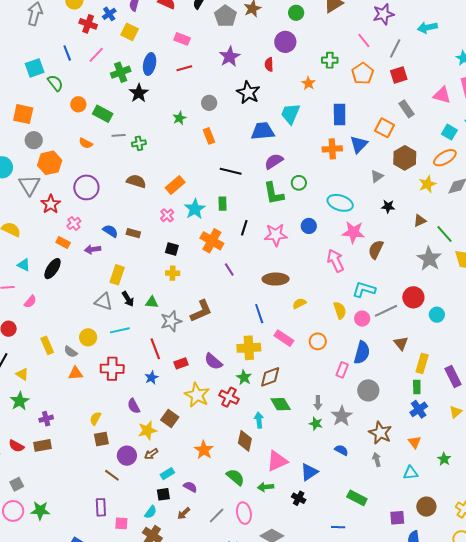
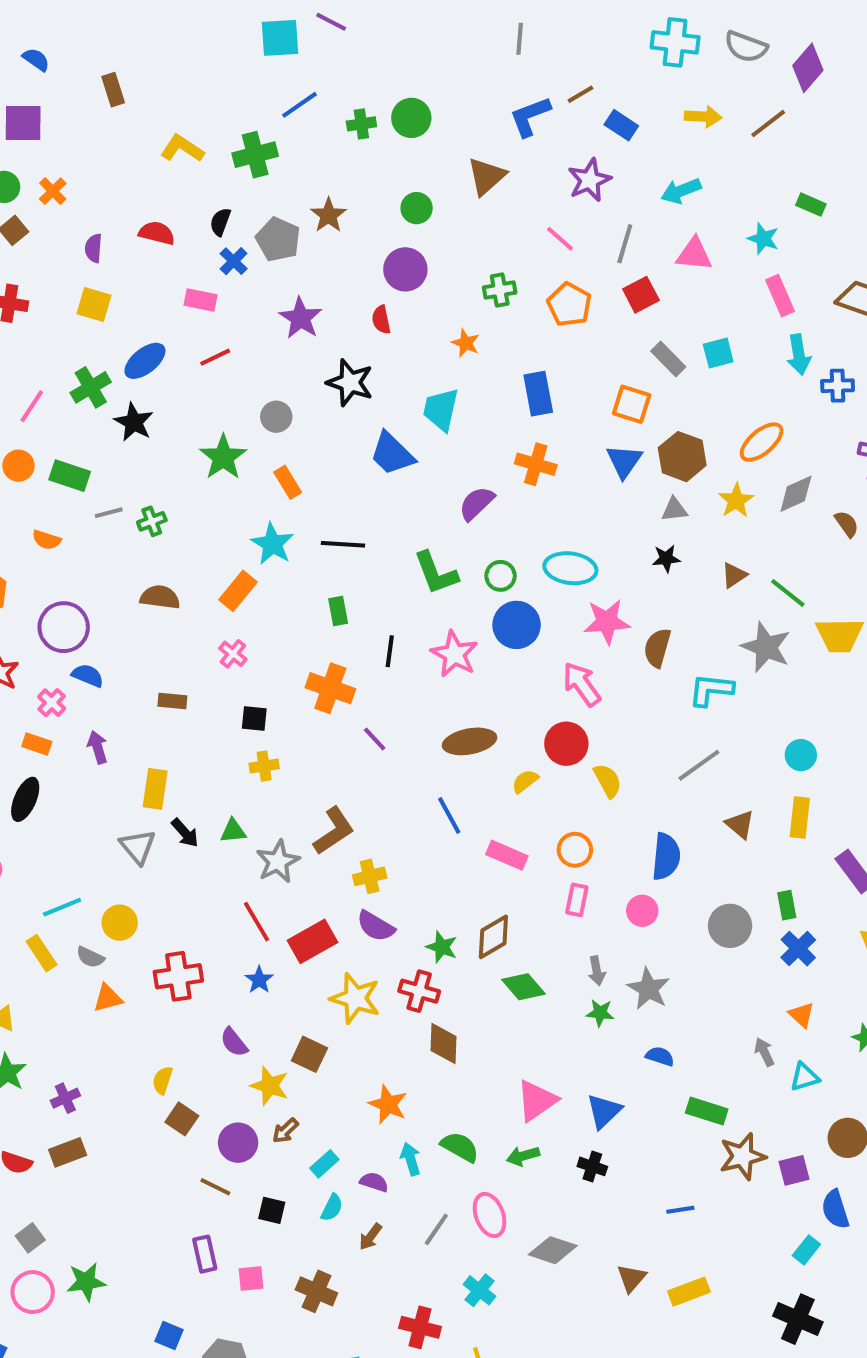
blue cross: (109, 14) -> (234, 261), moved
pink line: (96, 55) -> (32, 406), moved
blue ellipse: (150, 64) -> (145, 361), turned 50
pink triangle: (442, 95) -> (694, 254), moved
green star: (180, 118) -> (223, 457), size x1.6
blue trapezoid: (263, 131) -> (392, 454), turned -120
cyan square: (449, 132) -> (718, 353), moved, turned -35
blue triangle: (359, 144) -> (624, 461), moved
orange cross: (332, 149) -> (536, 464), turned 30
purple semicircle: (274, 161) -> (477, 503), moved
gray triangle: (377, 176) -> (674, 510), moved, turned 40
green circle: (299, 183) -> (501, 576), moved
cyan star: (195, 209) -> (272, 544), moved
blue circle: (309, 226) -> (517, 625), size x1.5
blue semicircle: (110, 231) -> (88, 676), moved
pink star: (276, 235) -> (454, 654), turned -30
purple arrow: (93, 249) -> (98, 747), turned 91
cyan L-shape: (364, 290) -> (711, 690), moved
red circle: (413, 297) -> (566, 744), moved
gray triangle: (104, 302) -> (138, 847), turned 42
pink circle: (362, 319) -> (642, 911), moved
cyan line: (120, 330) -> (62, 907), moved
yellow cross: (249, 348) -> (370, 876), moved, size x0.7
red rectangle: (181, 363) -> (312, 941), size x1.6
yellow rectangle: (422, 363) -> (800, 818), moved
pink rectangle: (342, 370) -> (577, 900), moved
gray circle: (368, 390) -> (730, 926), moved
cyan arrow: (259, 420) -> (411, 1159), moved
yellow star: (147, 430) -> (270, 1086), turned -30
brown star: (380, 433) -> (743, 1156), moved, turned -30
brown square: (101, 439) -> (182, 1119), turned -35
brown diamond: (245, 441) -> (444, 1044), moved
gray arrow: (377, 460) -> (764, 1052), moved
black square: (163, 494) -> (272, 1210), moved, turned 32
green rectangle: (357, 498) -> (707, 1111), moved
cyan semicircle: (151, 512) -> (332, 1208), moved

